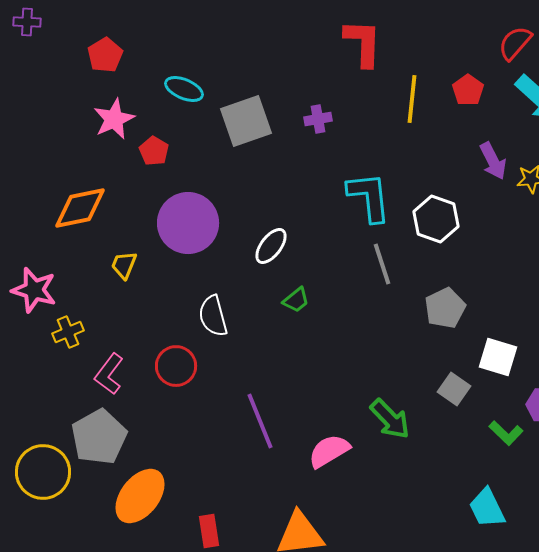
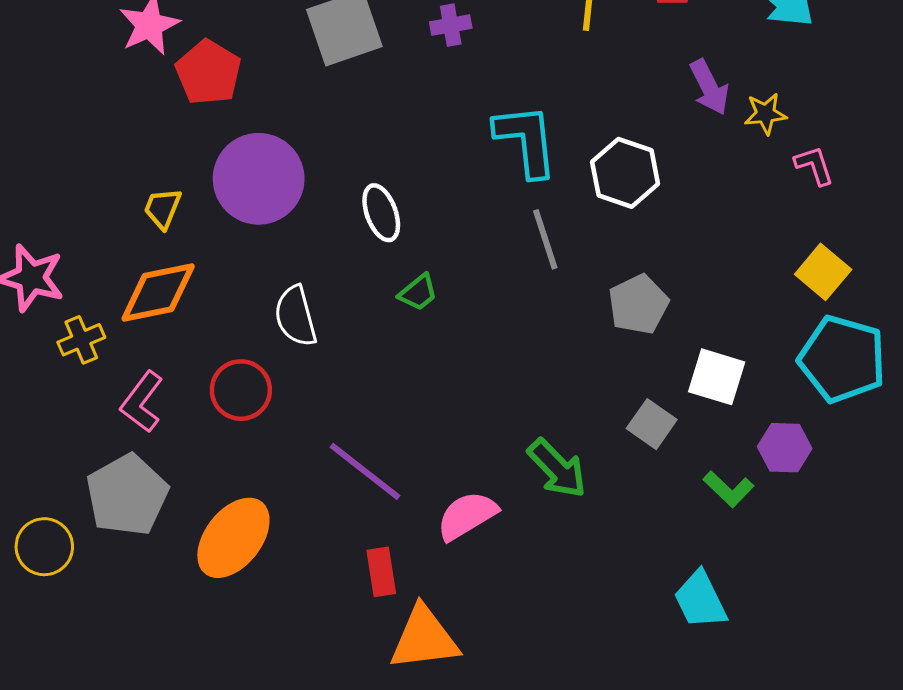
red pentagon: (154, 151) -> (208, 72), size x1.5
orange diamond: (80, 208) -> (158, 293), moved
white ellipse: (271, 246) -> (381, 213), turned -57
yellow trapezoid: (124, 265) -> (163, 208), moved
purple line: (260, 421) -> (365, 471), turned -30
yellow circle: (43, 472) -> (44, 547), size x0.7
orange ellipse: (140, 496) -> (233, 538), moved
red rectangle: (209, 531) -> (381, 572), moved

